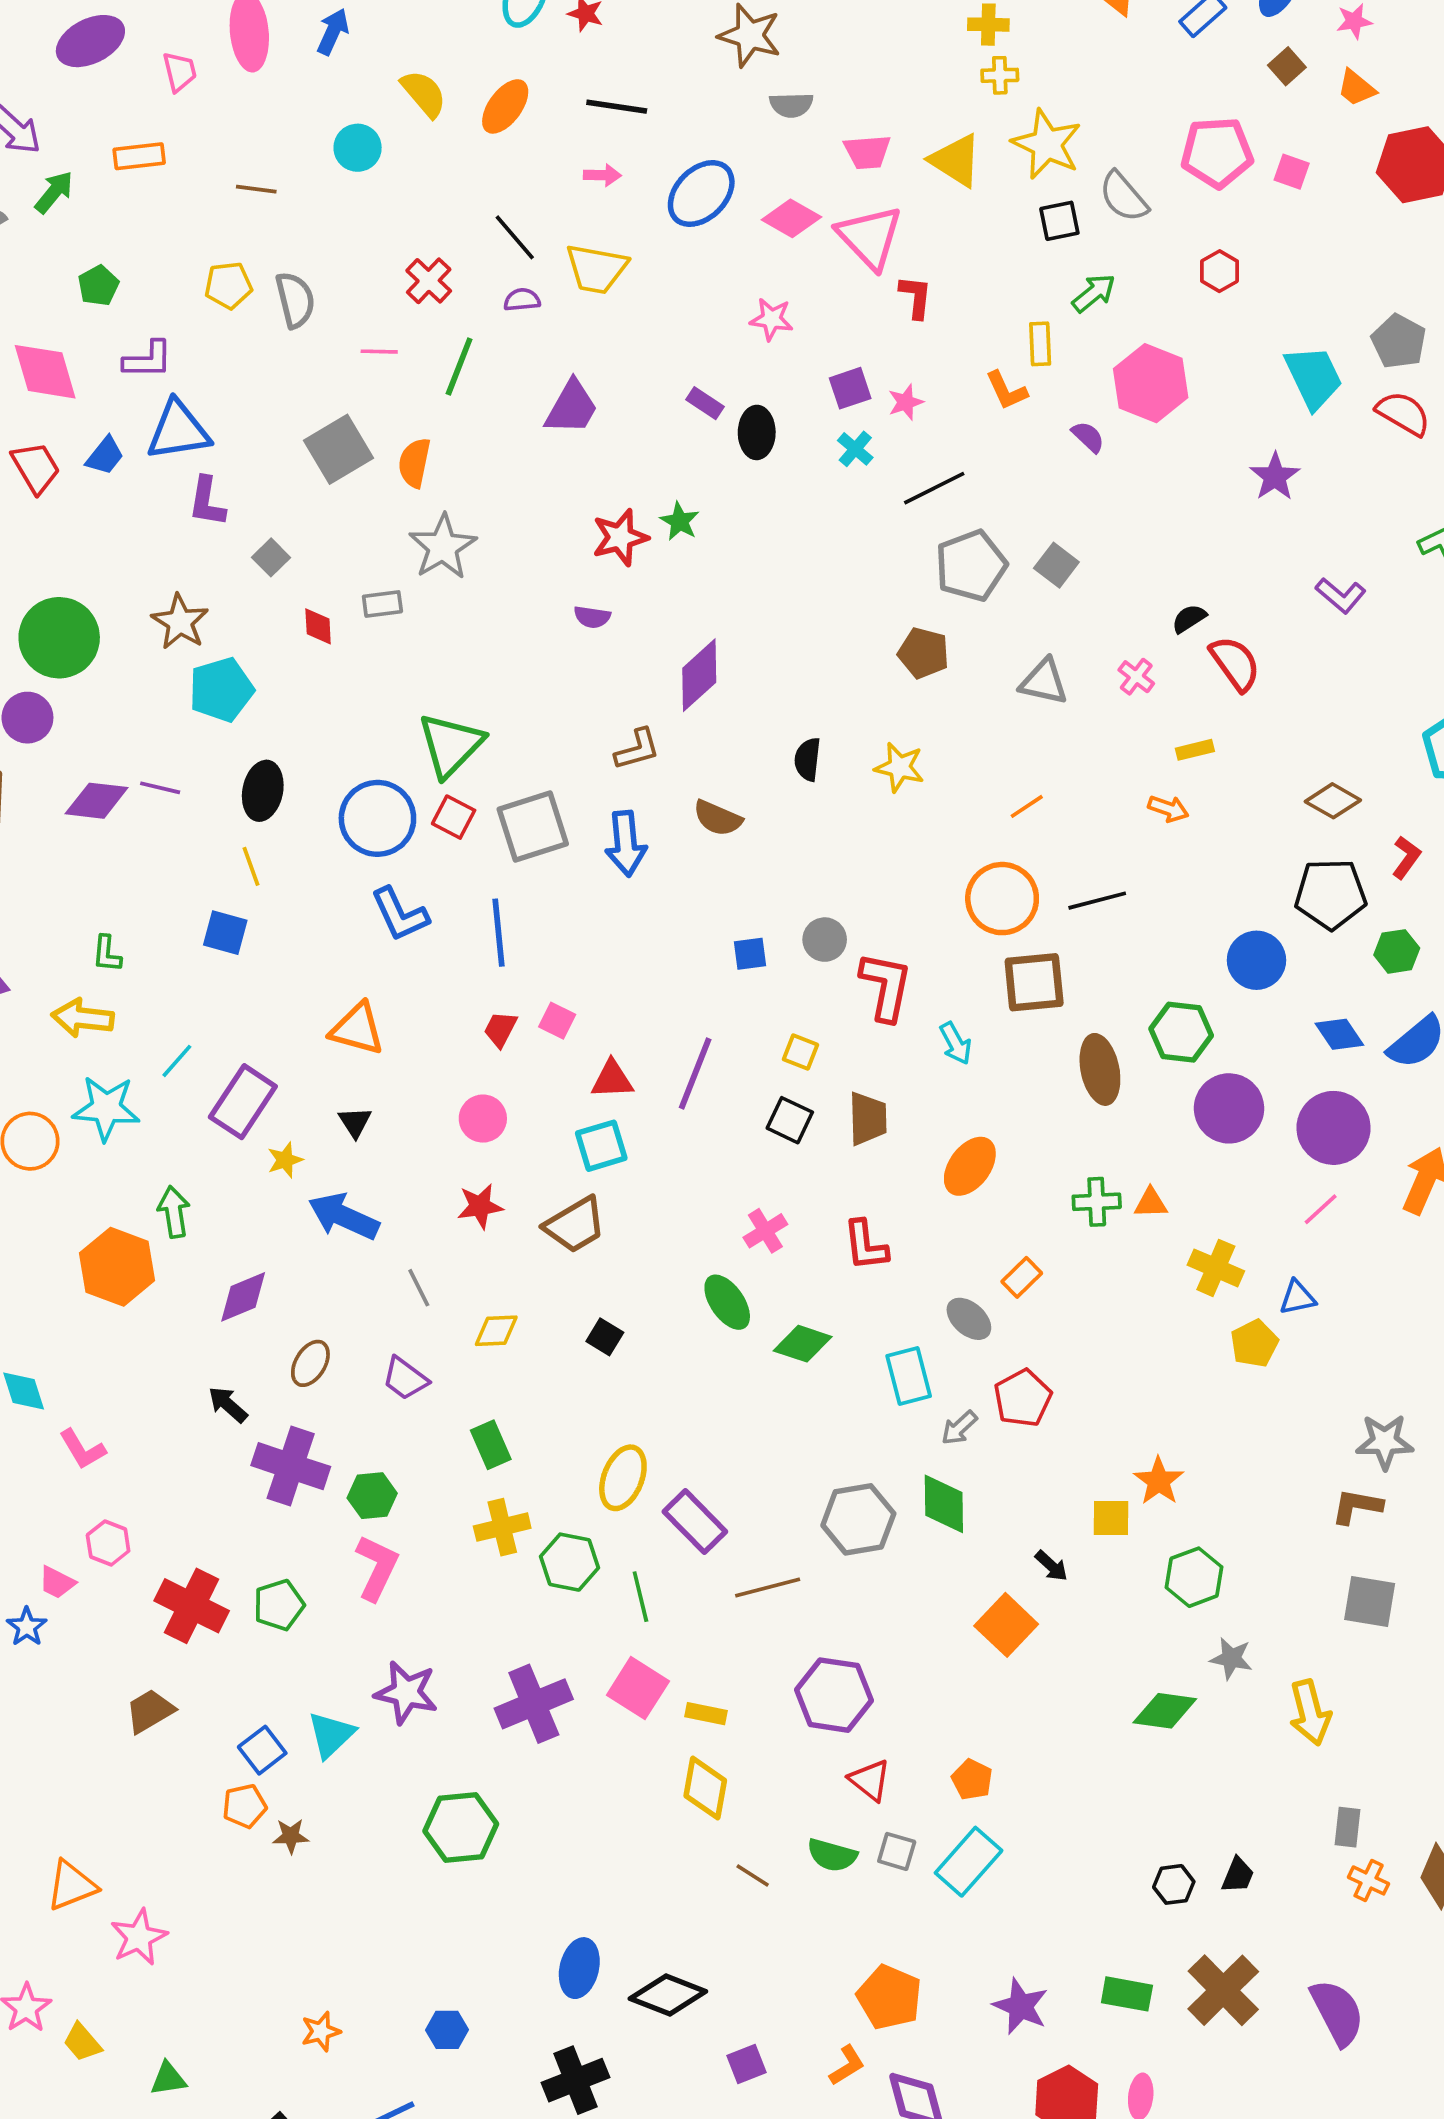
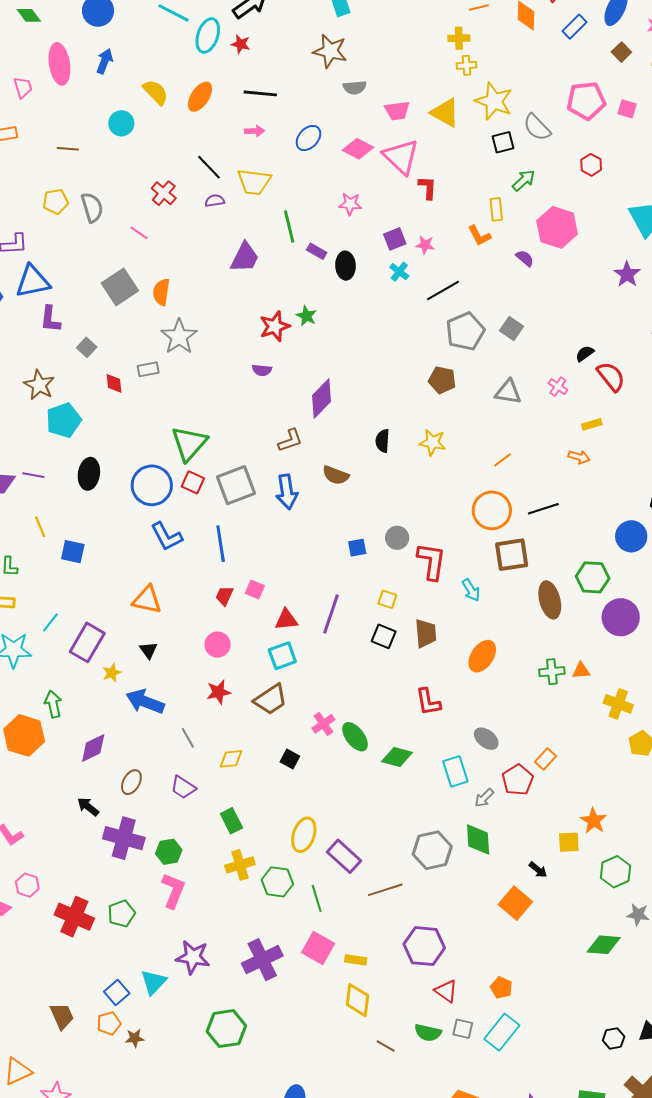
blue ellipse: (701, 193) -> (308, 138), size x0.7
pink line: (379, 352) -> (139, 233), turned 36
green line: (459, 367) -> (289, 227), moved, turned -32
pink star: (906, 402) -> (425, 245), turned 30
yellow line: (251, 866) -> (40, 527), moved
pink cross: (765, 1231) -> (323, 724), moved
orange rectangle: (1022, 1277) -> (545, 759), moved
brown trapezoid: (150, 1711) -> (62, 1016), moved, turned 100

